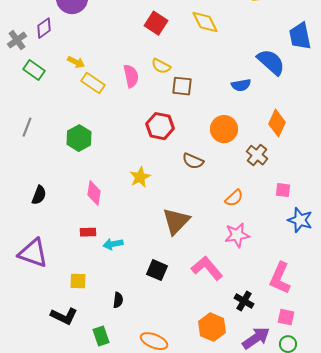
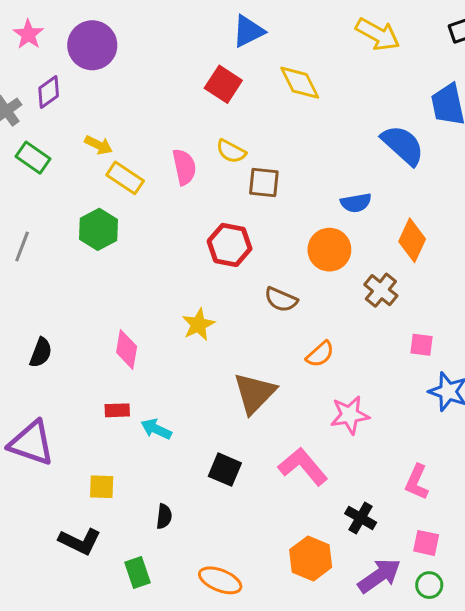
blue semicircle: (241, 85) -> (356, 203), moved
green hexagon: (79, 138) -> (99, 229), moved
orange semicircle: (234, 198) -> (320, 354), moved
cyan arrow: (113, 244) -> (156, 429), turned 36
pink L-shape: (280, 278) -> (417, 482), size x0.7

